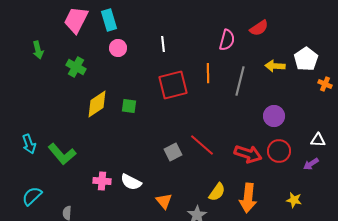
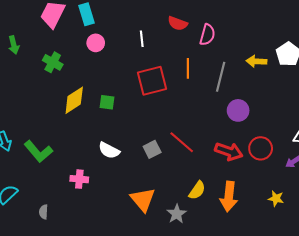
red semicircle: (259, 28) -> (178, 23), moved, turned 54
purple circle: (274, 116) -> (238, 110), moved
white semicircle: (131, 182) -> (109, 150), moved
orange triangle: (164, 201) -> (143, 200), size x1.5

